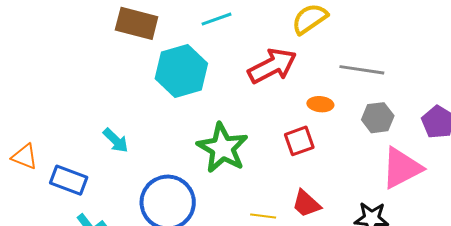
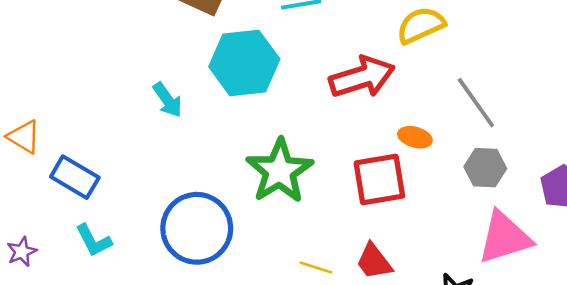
gray line: (362, 70) -> (476, 103), turned 36
cyan arrow: (116, 140) -> (167, 100), moved
red square: (299, 141) -> (379, 180), size x1.4

